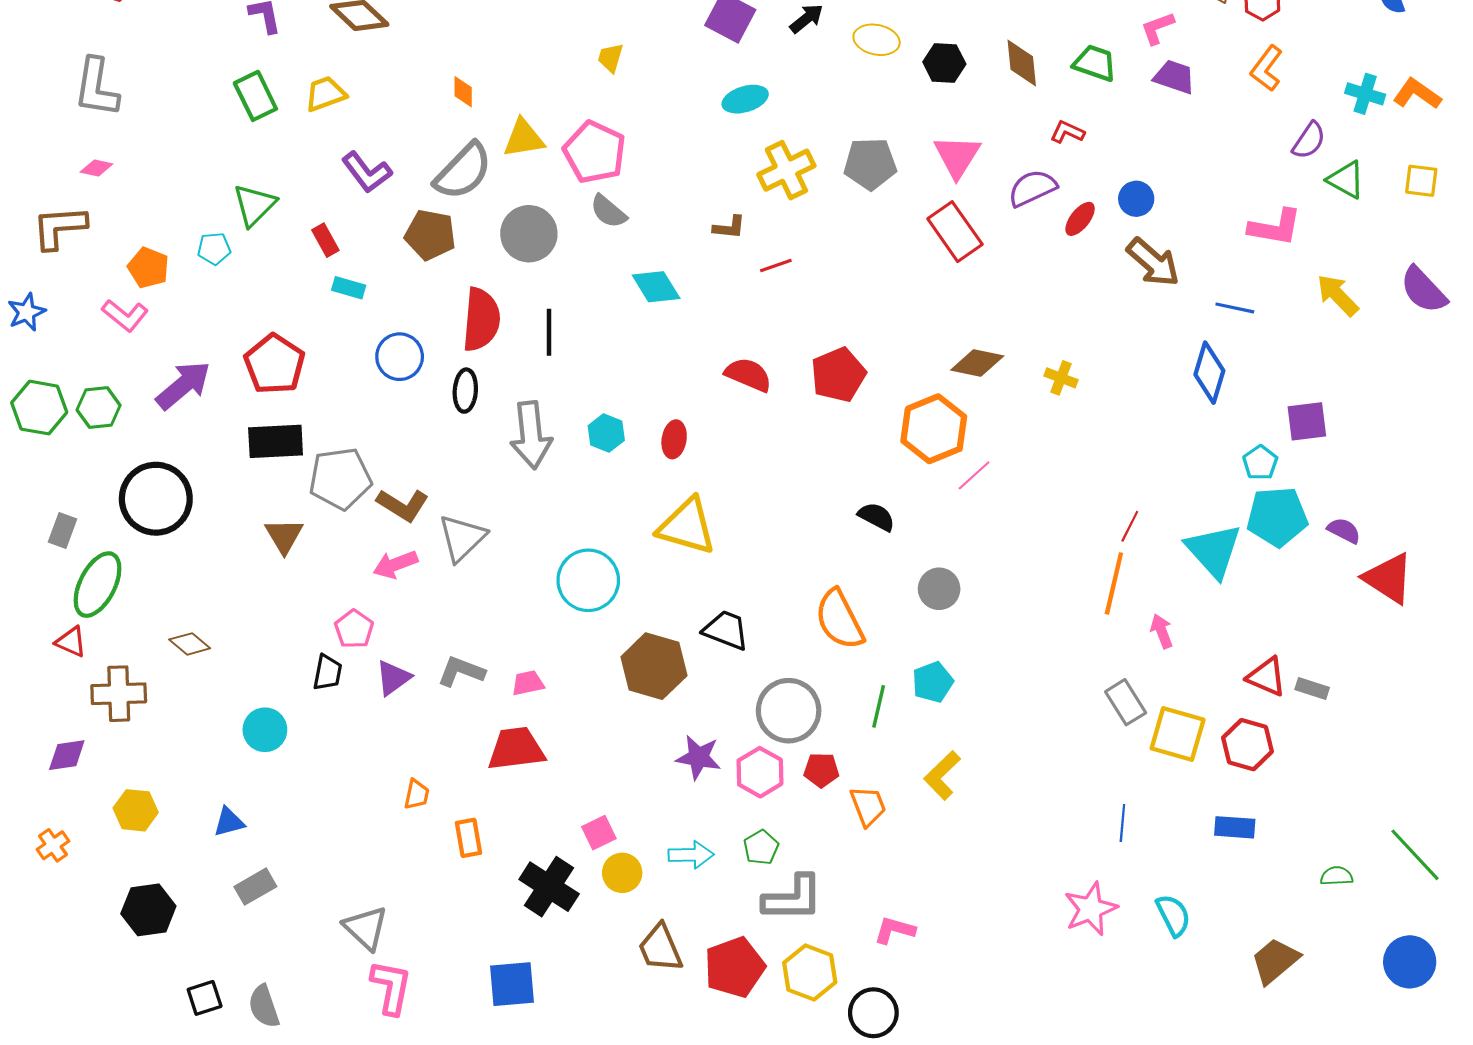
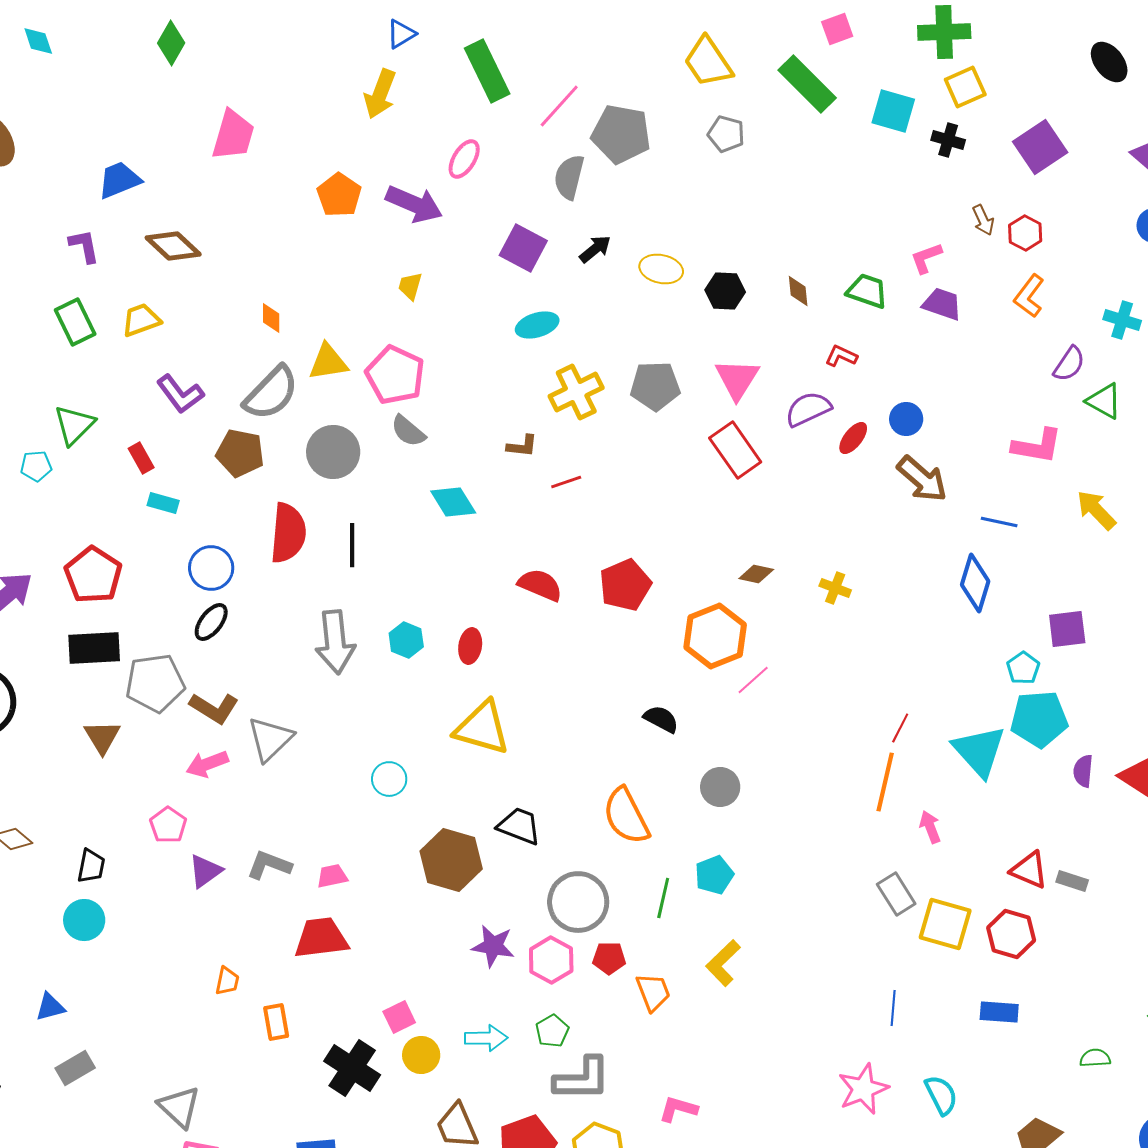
brown diamond: (1022, 63) -> (798, 291), size x0.7
brown diamond: (977, 363) -> (756, 574), size x0.7
black ellipse: (465, 391) -> (211, 622), moved, turned 33
purple semicircle: (1344, 530) -> (1083, 771), moved, turned -112
cyan circle: (588, 580) -> (389, 779), size x0.6
black trapezoid: (328, 673) -> (91, 866), moved

